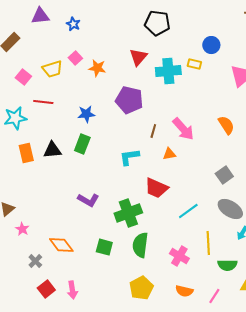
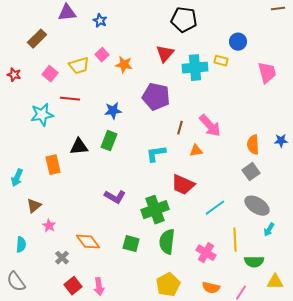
orange semicircle: (226, 125) -> (253, 145), moved, turned -150
orange rectangle: (26, 153) -> (53, 165), moved

